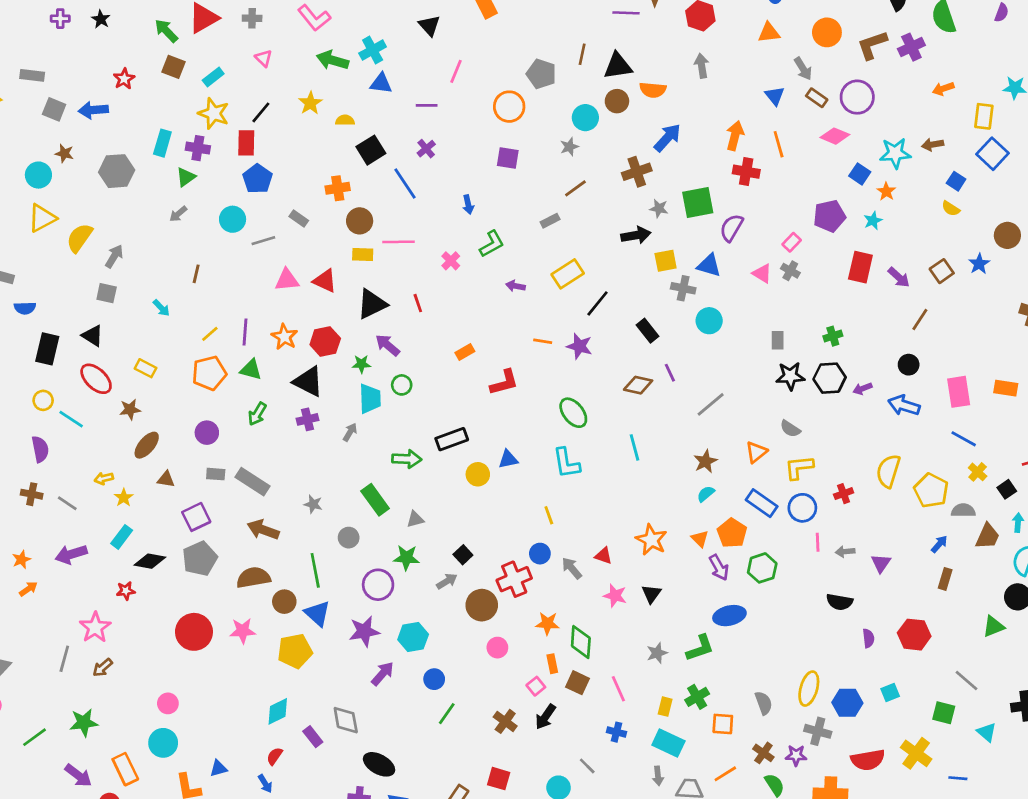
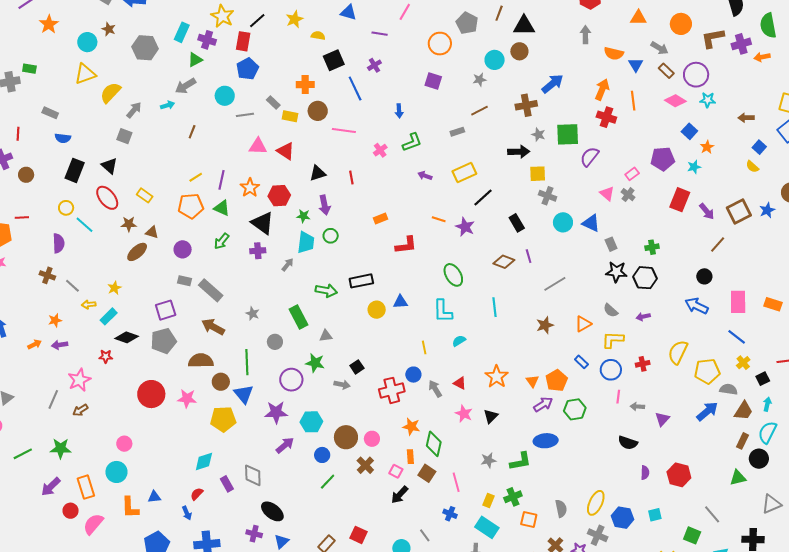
gray arrow: (803, 69) -> (659, 48), turned -36
orange arrow: (943, 89) -> (762, 57), moved
orange semicircle: (653, 90) -> (614, 54), moved
cyan star: (895, 153) -> (708, 100), moved, size x0.7
gray arrow: (178, 214) -> (186, 86), size x1.5
yellow rectangle: (363, 255) -> (290, 116), moved
blue triangle: (709, 265) -> (591, 223), moved
brown square: (942, 271) -> (739, 211), size x1.4
black triangle: (372, 304) -> (318, 173), size x0.7
cyan arrow: (161, 308) -> (168, 105), moved, turned -72
gray rectangle: (778, 340) -> (611, 244), turned -32
purple arrow: (387, 345) -> (325, 205), turned -150
purple arrow: (863, 389) -> (643, 317), moved
yellow arrow: (104, 478) -> (89, 304), moved
brown triangle: (166, 479) -> (152, 232), moved
yellow pentagon: (931, 490) -> (707, 371), turned 30
cyan semicircle: (706, 494) -> (459, 341), moved
blue rectangle: (762, 503) -> (581, 362), size x0.6
blue arrow: (939, 544) -> (707, 411), size x1.6
purple arrow: (71, 554) -> (60, 345), moved, size x0.7
orange star: (21, 560) -> (55, 320), moved
purple arrow: (719, 567) -> (543, 404), turned -102
brown rectangle: (945, 579) -> (743, 441), moved
gray arrow: (447, 581) -> (342, 385), turned 35
brown circle: (482, 605) -> (346, 437), moved
pink square: (536, 686) -> (396, 471), turned -32
brown cross: (505, 721) -> (365, 465), moved
purple arrow: (78, 776) -> (51, 487), turned 90

